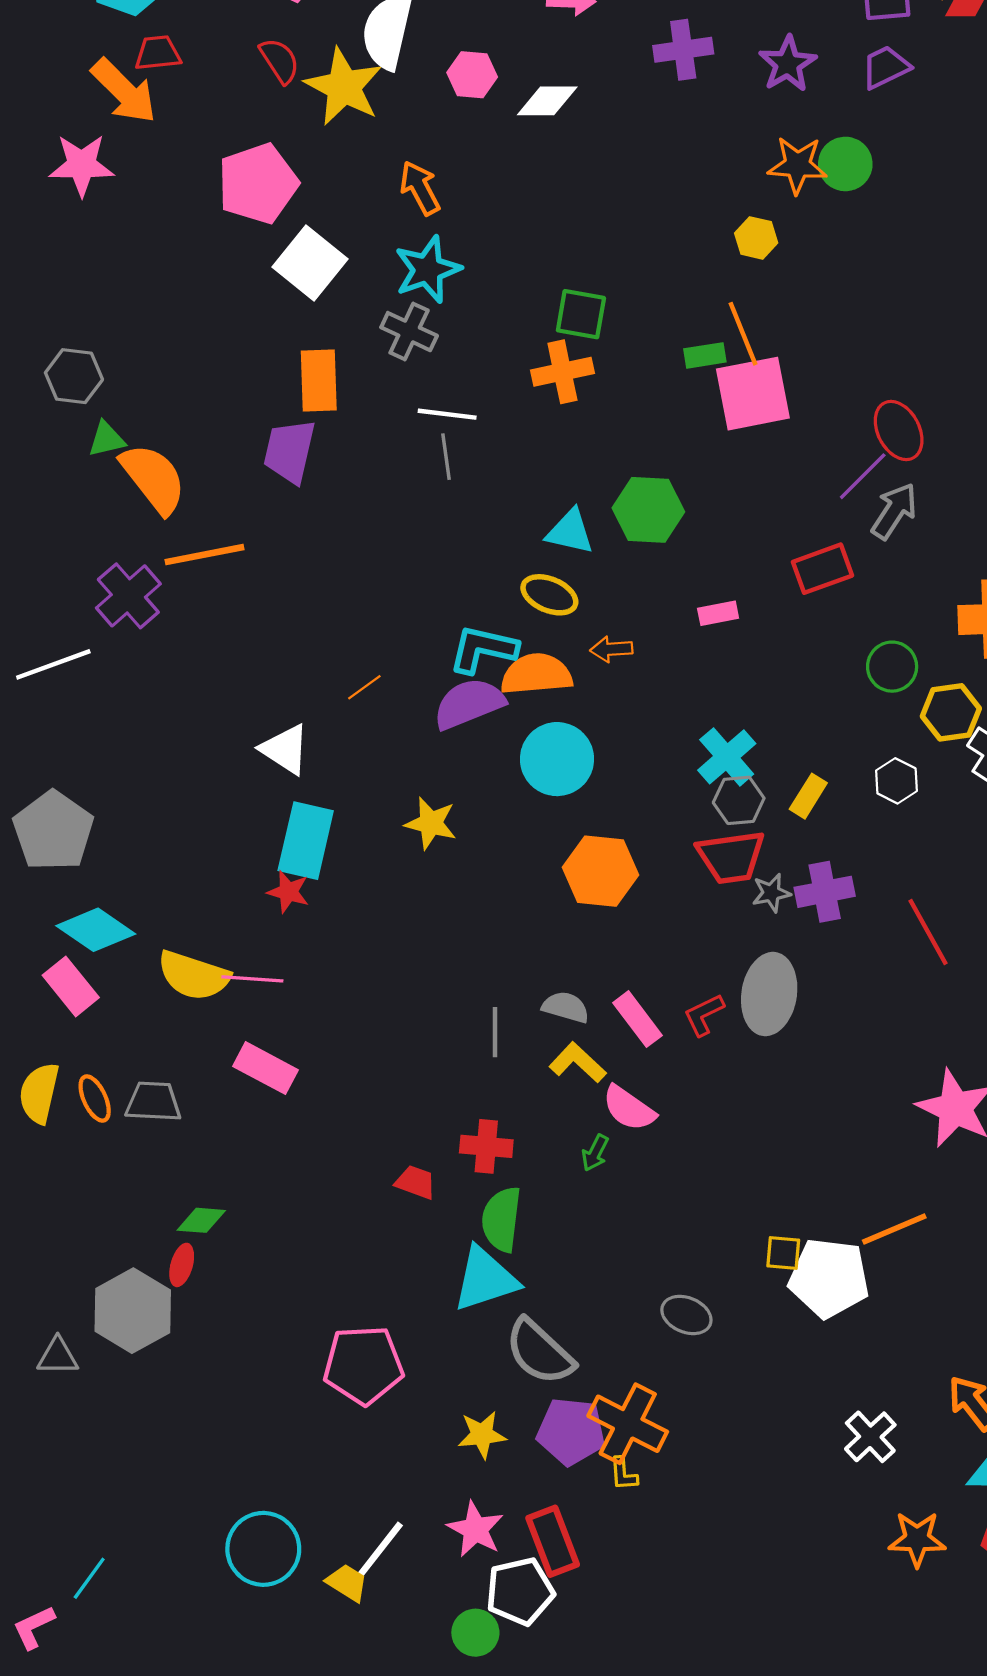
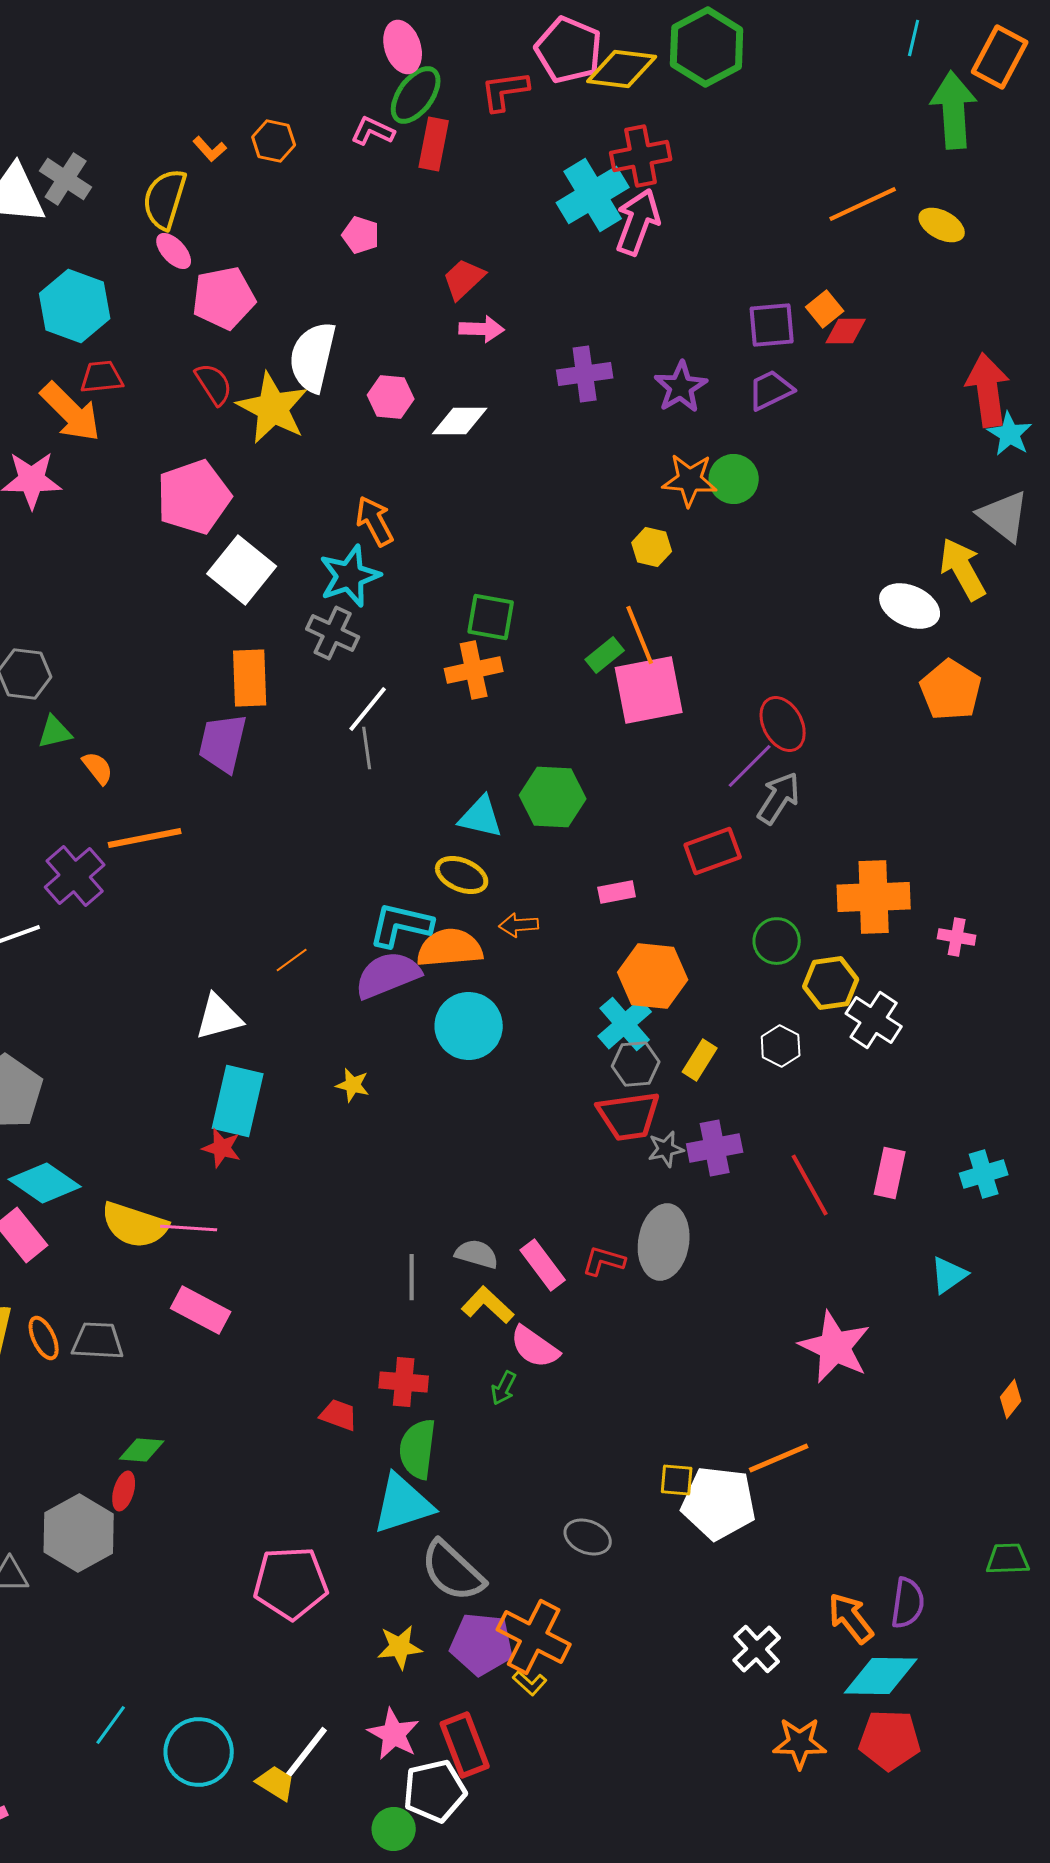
orange arrow: (420, 188) -> (375, 521), moved
green rectangle: (705, 355) -> (605, 655), turned -30
white line: (447, 414) -> (368, 709), turned -58
orange semicircle: (153, 478) -> (98, 768), size x0.5
white triangle: (285, 749) -> (219, 1017), turned -48
yellow star: (431, 823) -> (353, 1085), size x0.7
orange hexagon: (601, 871) -> (653, 976), moved
red L-shape: (704, 1015) -> (604, 1261), turned 42
yellow L-shape: (623, 1474) -> (530, 1683), turned -44
cyan line: (89, 1578) -> (111, 1725), moved

